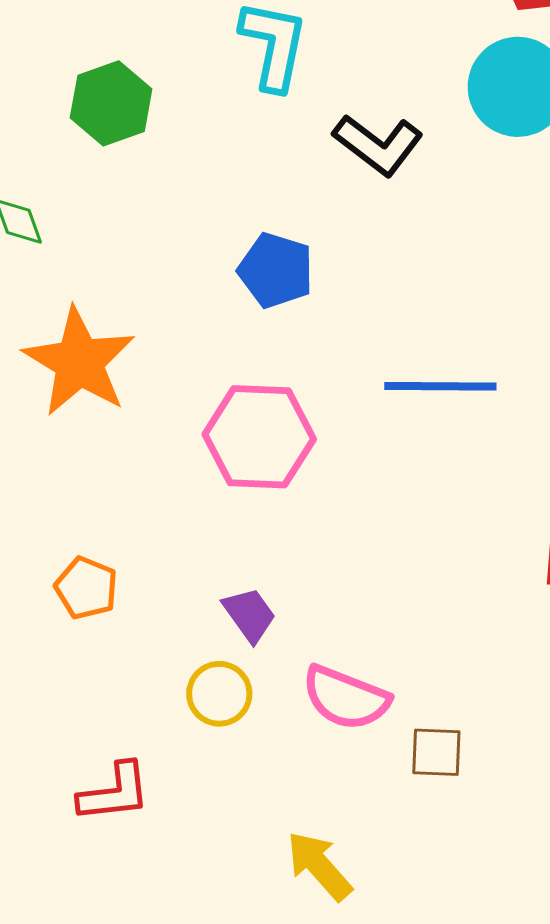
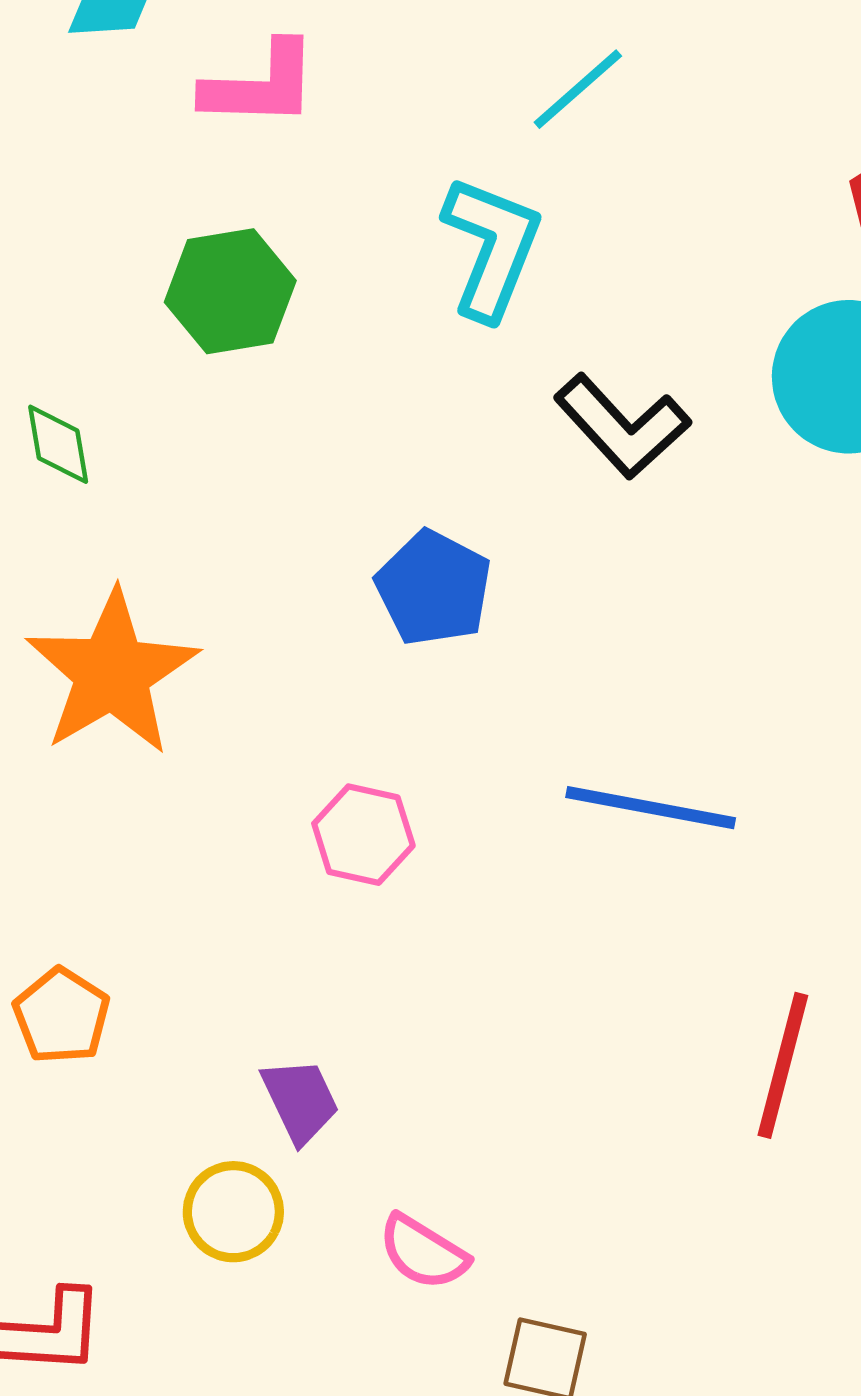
pink hexagon: (259, 437) -> (363, 835), size x0.6
pink semicircle: (346, 698) -> (423, 1252), size x0.7

